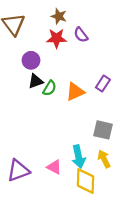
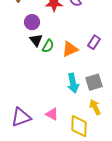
black triangle: (36, 81) -> (36, 40), turned -48
gray square: (103, 130) -> (94, 82), turned -30
cyan arrow: (79, 157) -> (73, 83), moved

